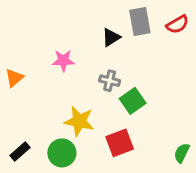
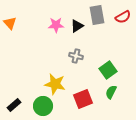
pink star: (63, 61) -> (56, 25), moved
orange triangle: (14, 78) -> (10, 23), moved, turned -32
green square: (133, 101) -> (108, 70), moved
green semicircle: (182, 153) -> (111, 92), moved

